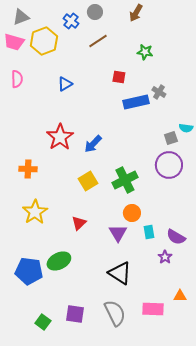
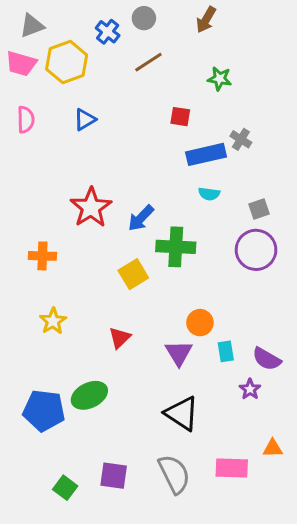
blue triangle: (65, 84) -> (85, 120), moved
cyan semicircle: (186, 128) -> (209, 194), moved
green cross: (125, 180) -> (176, 247), moved, turned 30
yellow star: (35, 212) -> (53, 321), size x0.7

